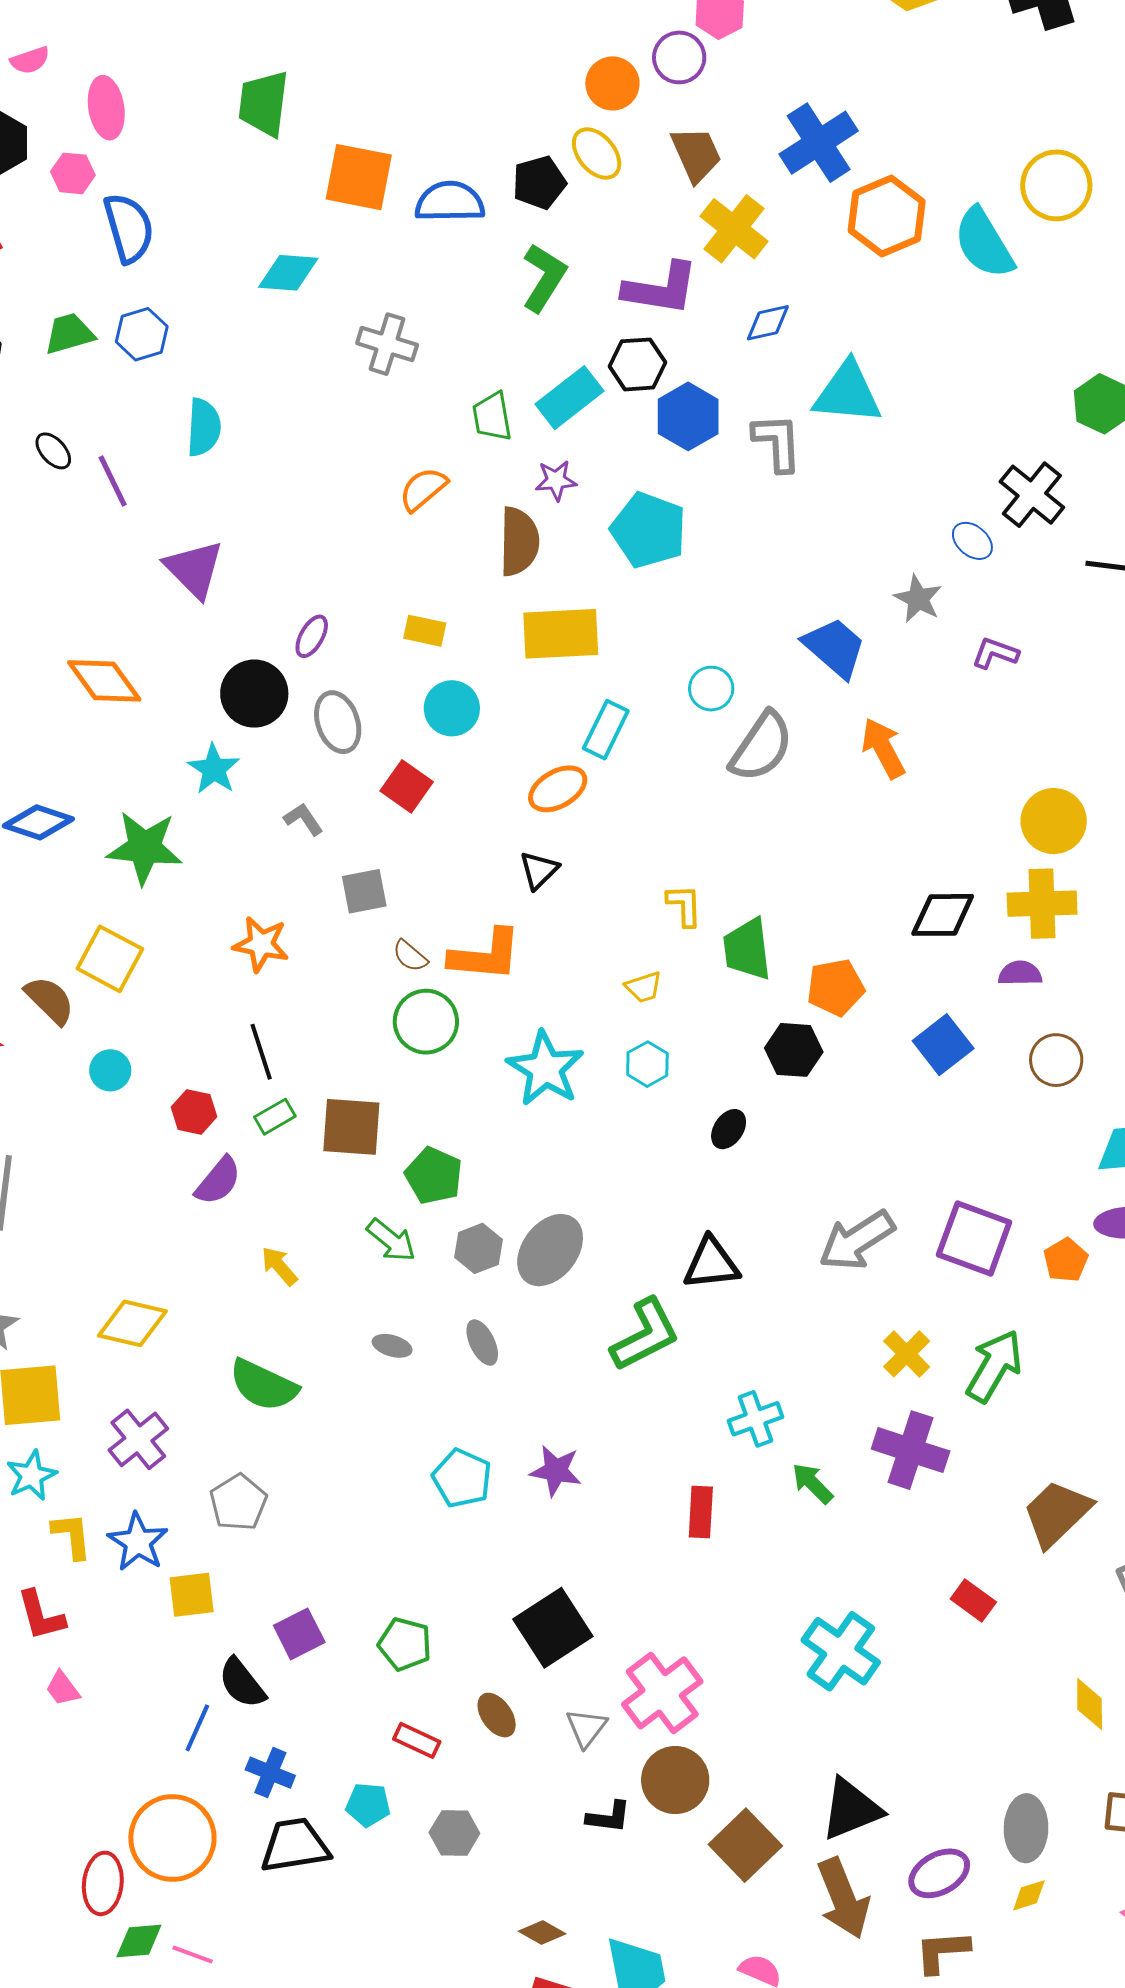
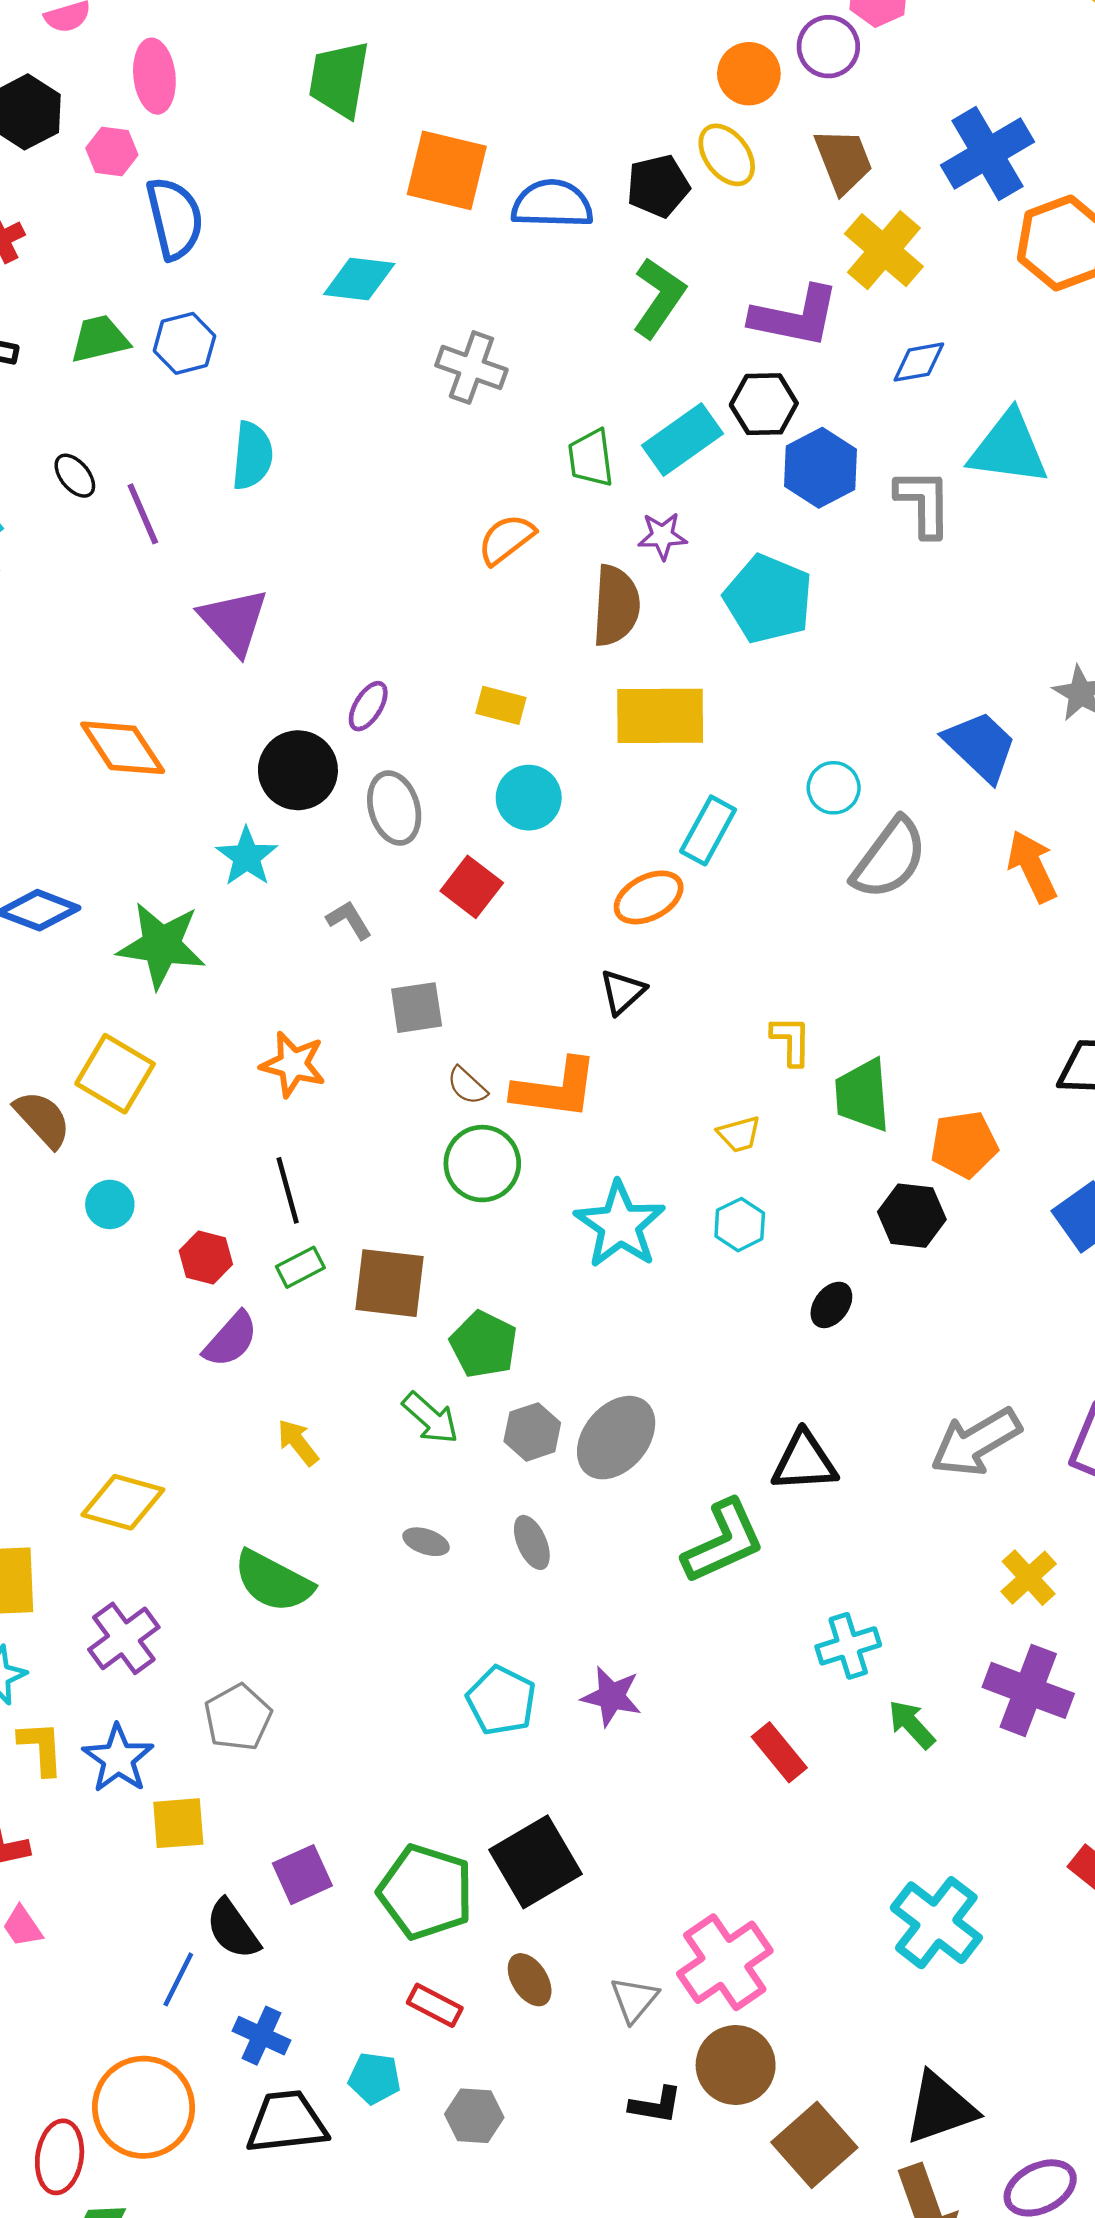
red rectangle: (701, 1512) -> (779, 1752), turned -45
black square: (553, 1628) -> (536, 1862), moved
green pentagon: (405, 1644) -> (426, 1892), size x1.5

